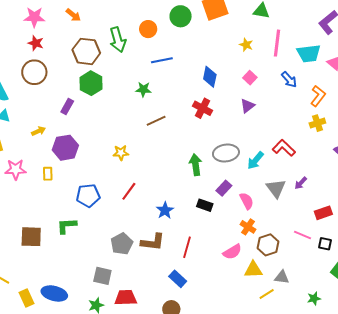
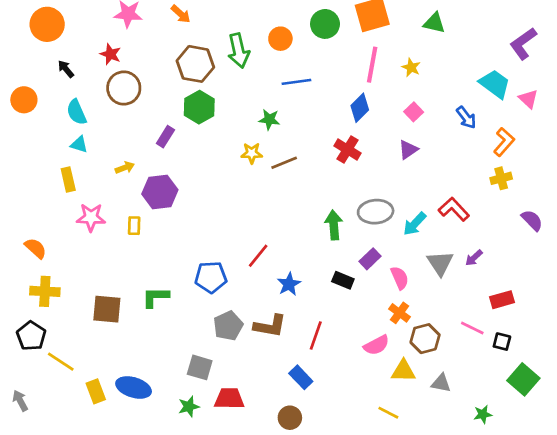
red star: (36, 43) -> (110, 54), moved
pink line: (277, 43) -> (372, 65), moved
cyan trapezoid: (309, 53) -> (495, 84), turned -140
blue diamond: (210, 77) -> (360, 108), turned 30
yellow star: (121, 153) -> (252, 153), moved
red line: (129, 191) -> (258, 256), moved
blue pentagon: (88, 196) -> (211, 277), moved
yellow line: (267, 294) -> (388, 413), moved, turned 56

